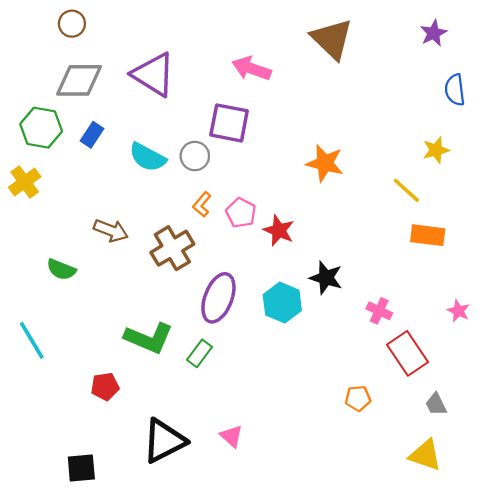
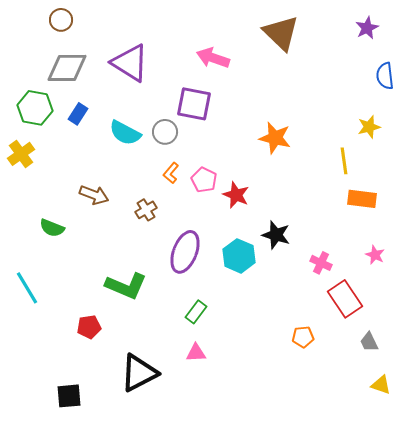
yellow line: (406, 190) -> (344, 161), turned 40
brown cross: (172, 248) -> (146, 210), size x0.6
pink star: (458, 311) -> (375, 255), moved
green rectangle: (200, 353) -> (196, 312), moved
pink triangle: (231, 436) -> (196, 353), moved, turned -45
yellow triangle: (425, 455) -> (381, 385), moved, size x0.7

